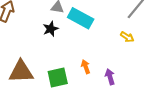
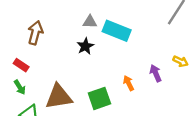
yellow arrow: (127, 37) -> (180, 61), moved
purple arrow: (110, 77) -> (156, 73), moved

